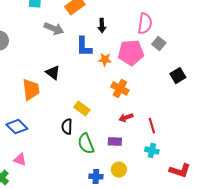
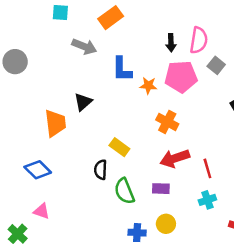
black arrow: (102, 26) -> (171, 43), moved
black triangle: (53, 73) -> (83, 102), turned 42
red arrow: (126, 118) -> (175, 158), size x1.6
cyan cross: (152, 151) -> (207, 200), turned -32

